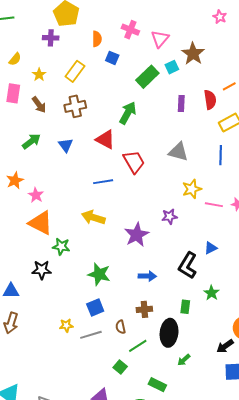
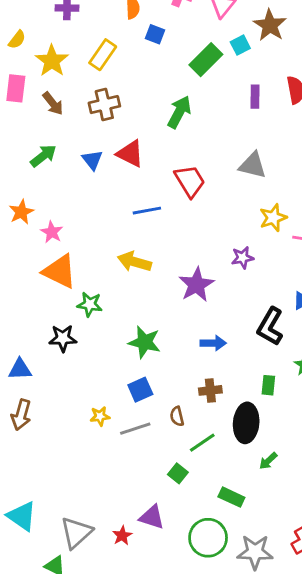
yellow star: (39, 75) -> (52, 61), size x1.6
red triangle: (105, 139) -> (130, 154), moved

